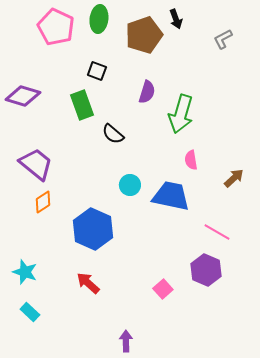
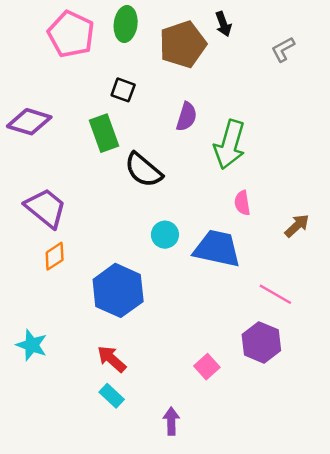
black semicircle: (113, 134) -> (143, 170), size x1.4
cyan rectangle: (30, 312) -> (112, 396), moved
purple arrow: (126, 341) -> (171, 421), moved

